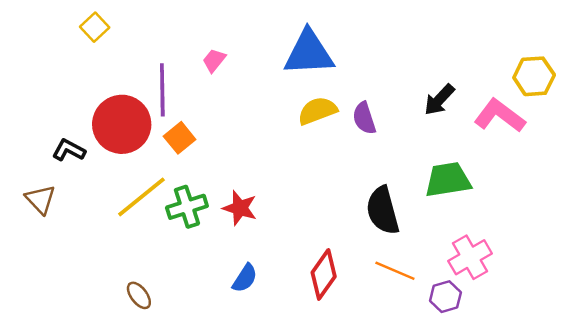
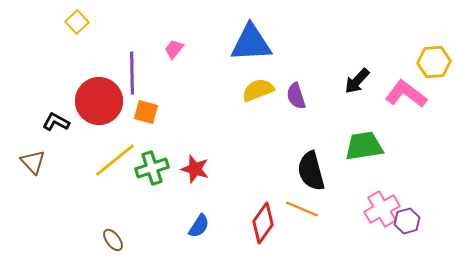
orange square: (180, 138) -> (146, 112), turned -35
orange line: (395, 271) -> (302, 209), moved
purple hexagon: (445, 297) -> (407, 221), moved

